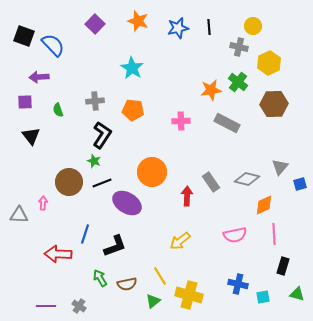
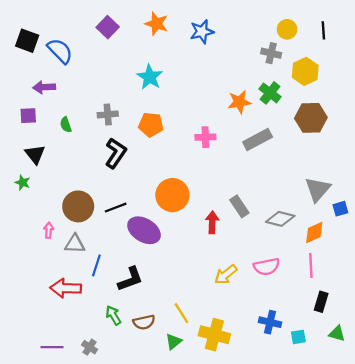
black line: (209, 27) -> (323, 30), moved
gray rectangle: (227, 123) -> (258, 139), turned -55
green star: (94, 161) -> (23, 183), moved
gray triangle: (280, 167) -> (318, 189), size x1.4
gray diamond: (247, 179) -> (280, 219), moved
orange diamond: (264, 205) -> (314, 233), moved
gray triangle: (19, 215) -> (75, 244), moved
yellow arrow: (180, 241) -> (226, 275), moved

